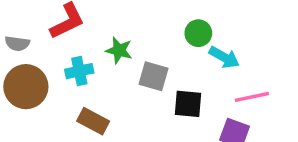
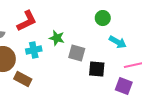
green circle: (198, 33) -> (103, 18), moved
brown rectangle: (93, 121) -> (23, 79), moved

